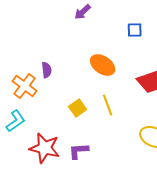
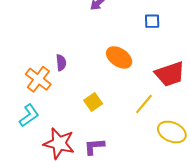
yellow line: (108, 105) -> (144, 104), moved, turned 60

